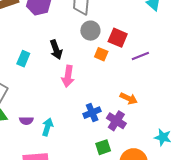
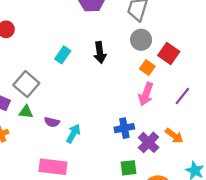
purple line: (140, 56) -> (182, 96), moved, turned -42
pink arrow: (68, 76) -> (146, 94), moved
orange arrow: (129, 98) -> (174, 136), moved

